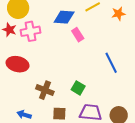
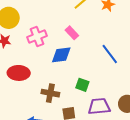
blue diamond: (64, 17) -> (61, 55), moved
pink cross: (30, 31) -> (37, 36), moved

